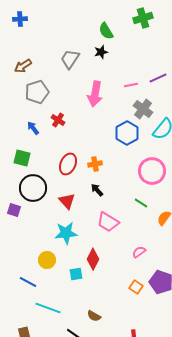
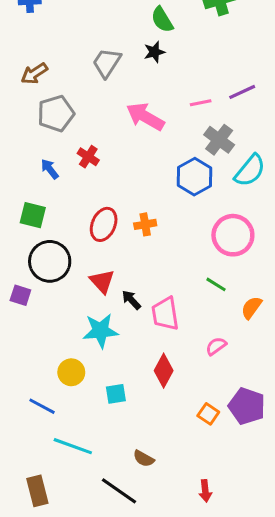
pink arrow: (95, 94) -> (145, 117), turned 110
black arrow: (97, 190) -> (131, 300), moved
pink trapezoid: (108, 222) -> (165, 314), turned 50
pink semicircle: (139, 252) -> (216, 346), moved
red diamond: (93, 259) -> (164, 371), moved

